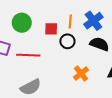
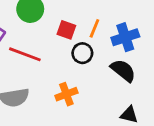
orange cross: (81, 74) -> (66, 94), moved

